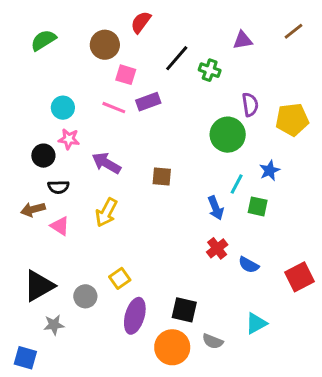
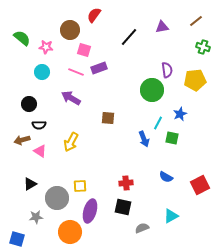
green semicircle: (43, 40) -> (22, 38), moved, turned 72
black line: (177, 58) -> (129, 37), moved
green cross: (210, 70) -> (203, 47), moved
pink star: (69, 139) -> (46, 47), moved
purple arrow: (106, 163) -> (71, 98), moved
red cross: (217, 248) -> (126, 183), moved, turned 32
yellow square: (120, 278) -> (80, 186), turned 32
black triangle: (39, 286) -> (30, 184), moved, size x0.6
gray circle: (85, 296) -> (57, 198), size x1.5
gray semicircle: (213, 341) -> (142, 228), turned 136
orange circle: (172, 347) -> (70, 232), moved

